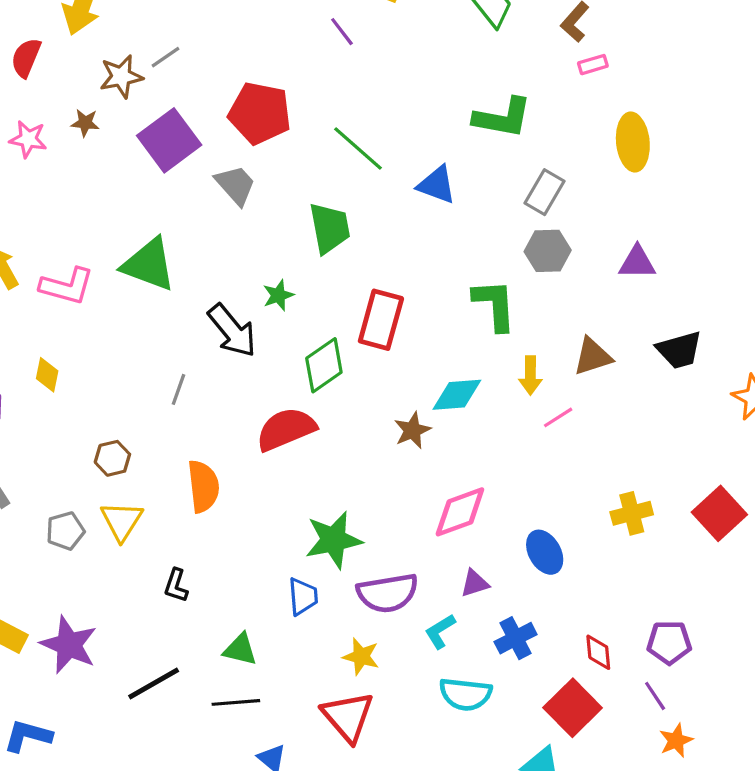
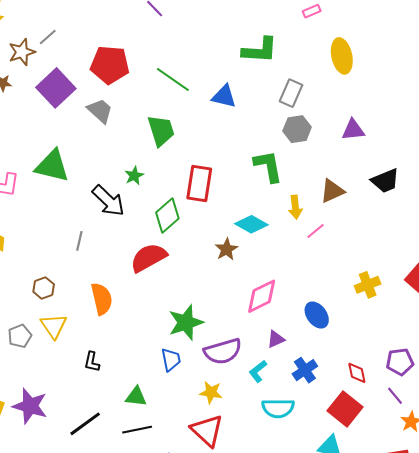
cyan diamond: (457, 395) -> (251, 224), turned 40

